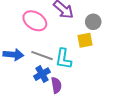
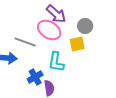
pink ellipse: (35, 21) -> (49, 30), moved
gray line: (42, 56) -> (25, 42), moved

